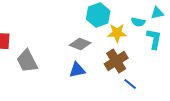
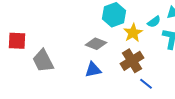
cyan semicircle: (138, 22) -> (154, 22), turned -48
yellow star: (117, 33) -> (133, 33), turned -30

